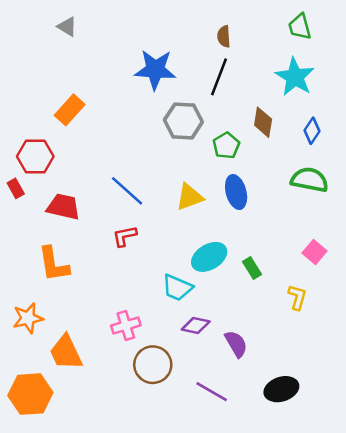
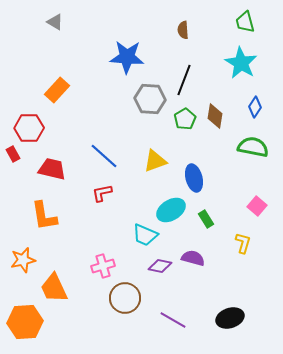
black line: (219, 77) -> (184, 80), moved
brown diamond: (263, 122) -> (215, 116), moved
blue ellipse: (236, 192) -> (194, 178), moved
purple semicircle: (236, 344) -> (193, 258), moved, turned -45

